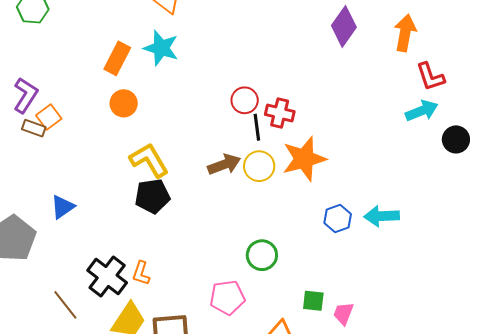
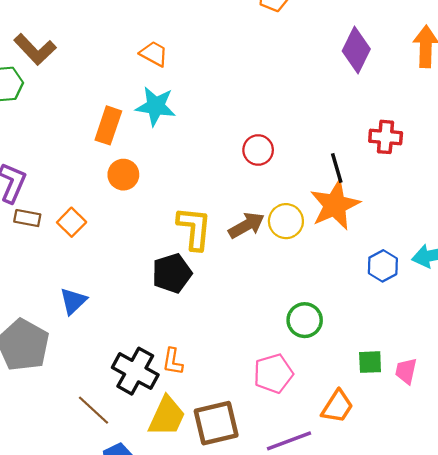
red cross: (280, 113) -> (386, 137), moved
orange square: (49, 117) -> (72, 222), moved
black line: (257, 127) -> (337, 168), moved
yellow L-shape: (149, 160) -> (194, 228), moved, turned 45

